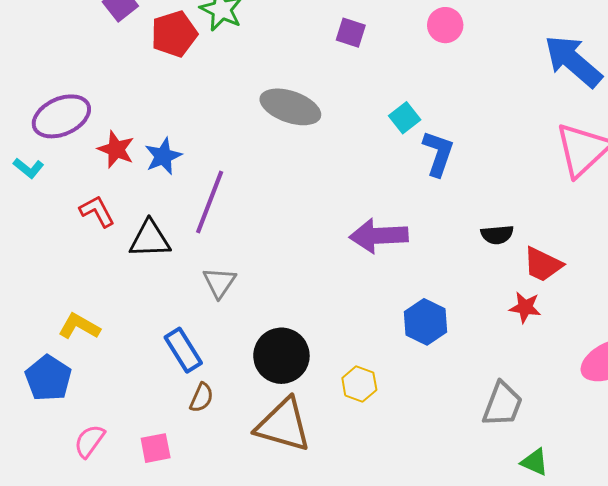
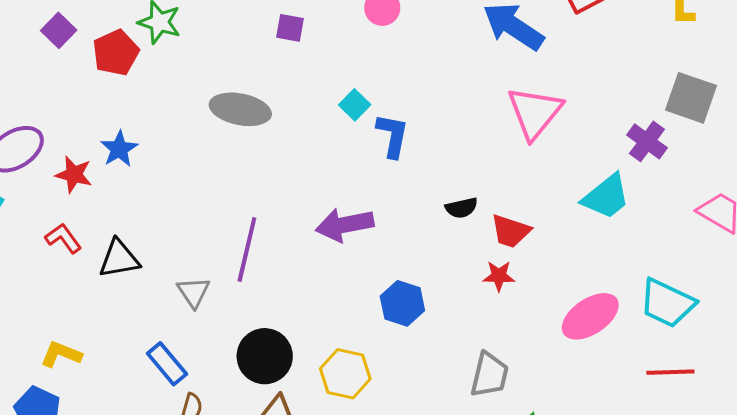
blue star: (163, 156) -> (119, 149), moved
purple line: (210, 202) -> (247, 250), moved
yellow hexagon: (359, 384) -> (345, 374), size x1.4

